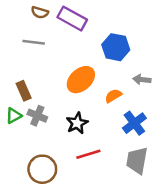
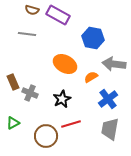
orange ellipse: (81, 80) -> (65, 64), turned 70
gray arrow: (142, 80) -> (114, 64), size x1.6
brown rectangle: (24, 91) -> (13, 82), moved
green triangle: (14, 116) -> (13, 123), moved
brown circle: (42, 169) -> (46, 136), moved

